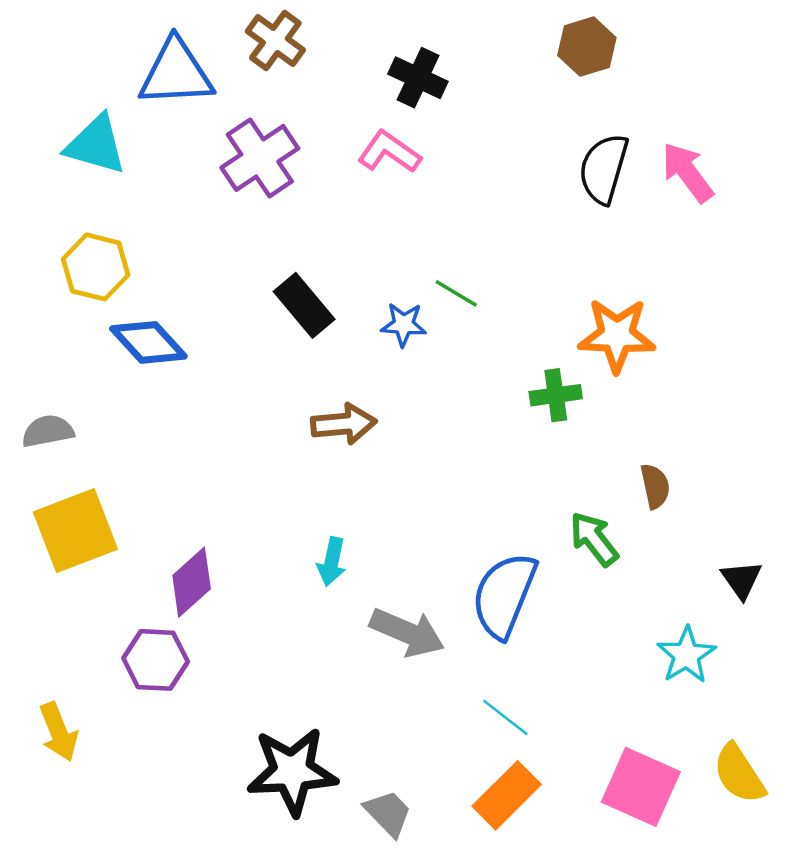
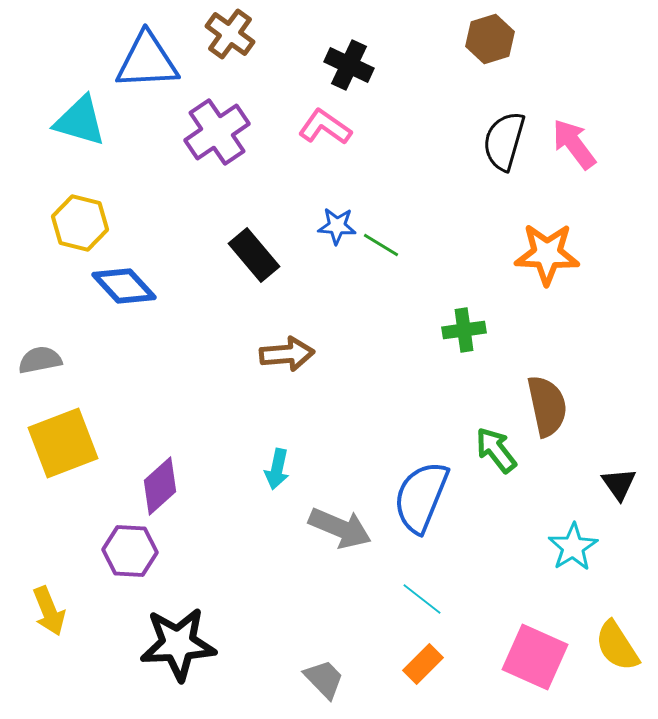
blue star: (404, 324) -> (337, 226), moved
orange star: (617, 335) -> (547, 254), moved
brown semicircle: (655, 486) -> (547, 406), size x1.6
black star: (292, 771) -> (178, 644), moved
orange rectangle: (507, 795) -> (423, 664), size x0.7

